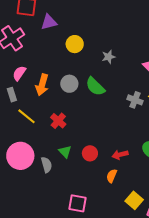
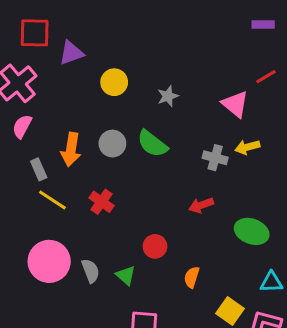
pink semicircle: (19, 73) -> (22, 126), moved
gray rectangle: (12, 95) -> (39, 169), moved
green triangle: (65, 152) -> (126, 275), moved
red arrow: (120, 155) -> (201, 205), moved

